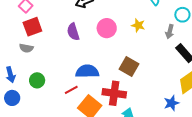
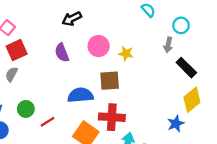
yellow star: (138, 25) -> (126, 54), moved
gray semicircle: (26, 48) -> (11, 74), turned 112
brown square: (129, 67) -> (110, 81), moved, turned -30
red line: (71, 90) -> (48, 122), moved

